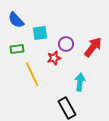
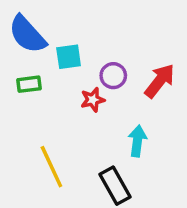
blue semicircle: (16, 20) -> (27, 34), size x1.4
yellow line: (32, 74) -> (51, 167), moved

